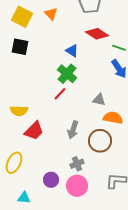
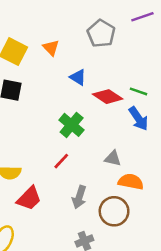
red diamond: (97, 34) -> (108, 97), moved
blue triangle: (72, 51) -> (78, 77), moved
red line: (60, 94) -> (61, 161), moved

